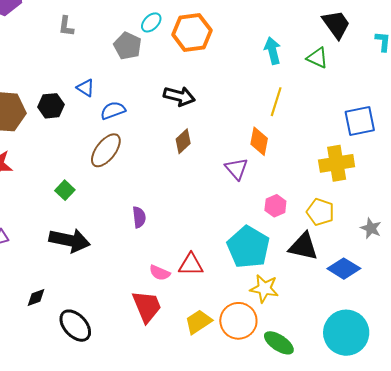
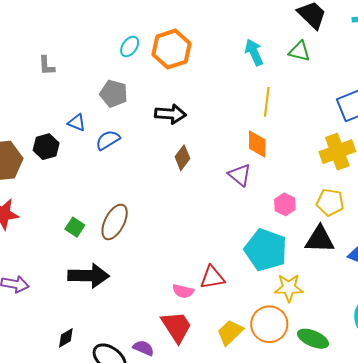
gray pentagon: (128, 46) -> (114, 94), moved
brown ellipse: (106, 150) -> (115, 222), moved
purple semicircle: (139, 217) -> (143, 348), moved, turned -50

